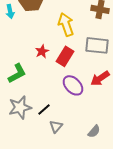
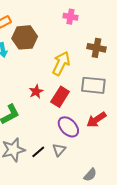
yellow arrow: (66, 24) -> (61, 63), turned 45
gray triangle: (56, 126) -> (59, 150), moved

